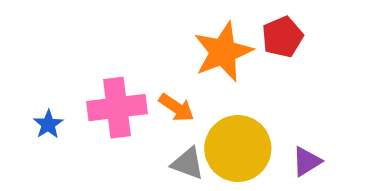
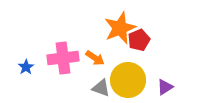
red pentagon: (282, 37) -> (139, 40), moved

